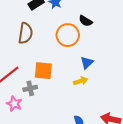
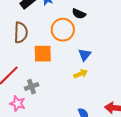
orange square: (43, 71) -> (43, 54), moved

